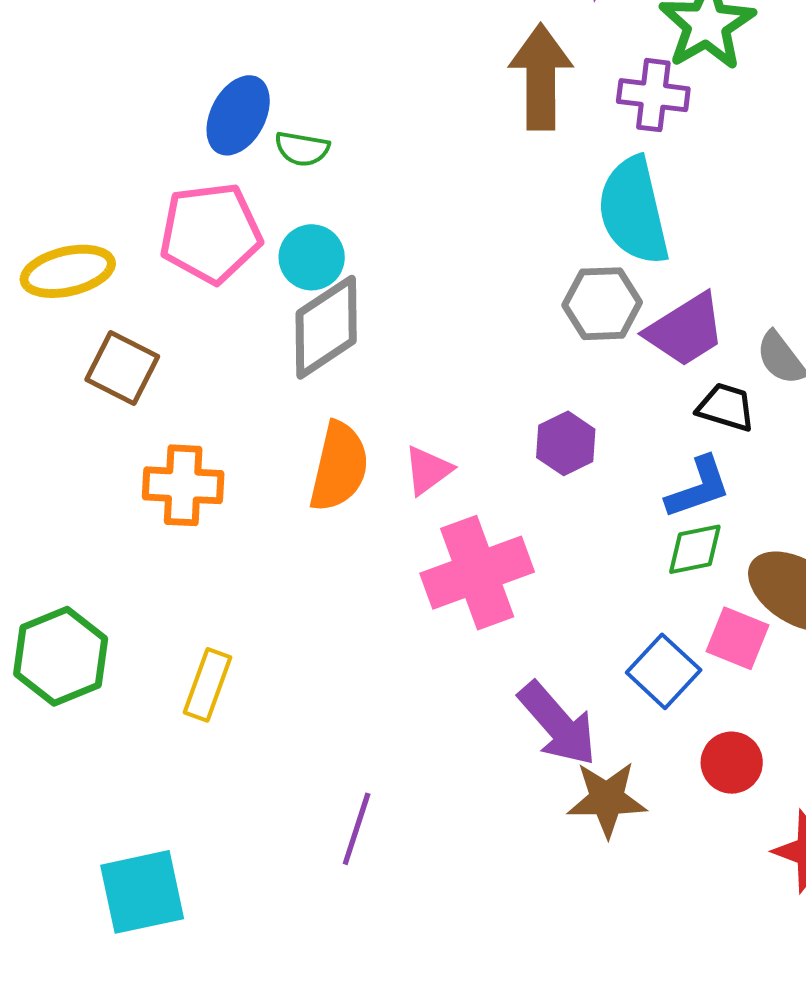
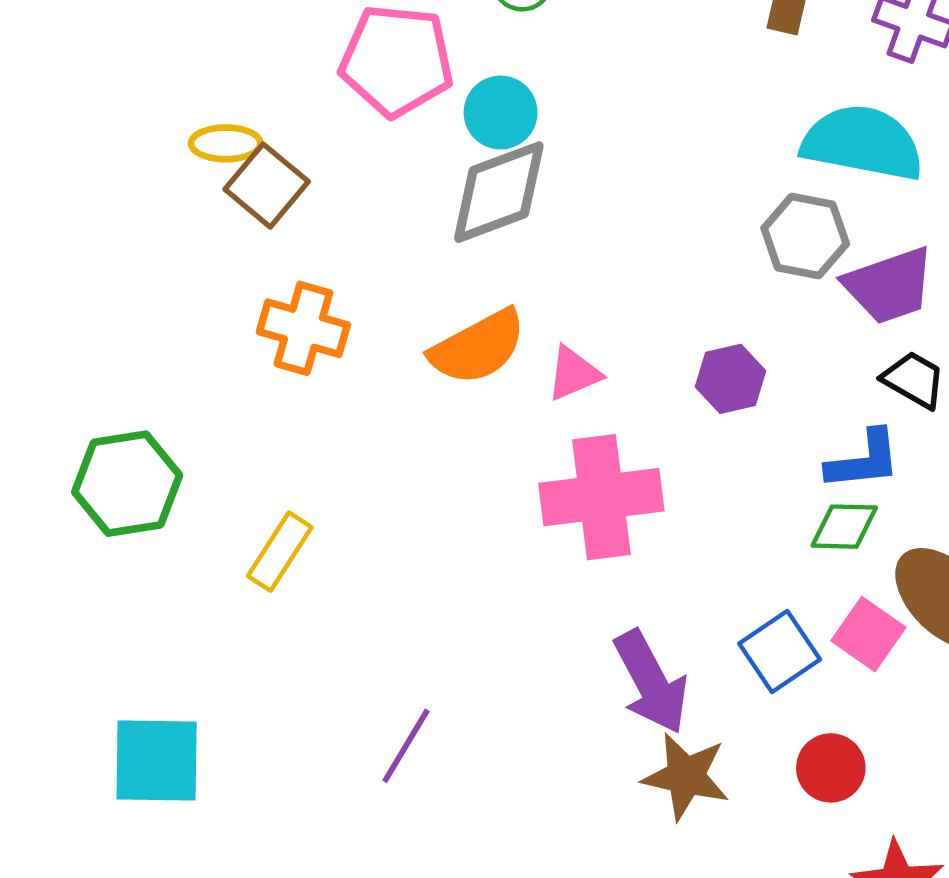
cyan semicircle: (634, 211) -> (863, 143), turned 101
yellow ellipse: (68, 271) -> (226, 143), moved, size x0.7
orange semicircle: (339, 467) -> (478, 347), turned 36

